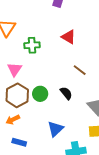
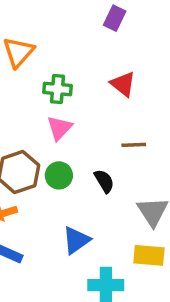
pink triangle: (15, 69) -> (59, 128), moved
brown line: (80, 70) -> (134, 145), turned -48

